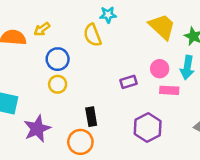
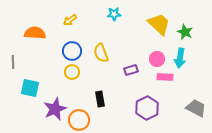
yellow arrow: (42, 29) -> (70, 20), moved
yellow semicircle: (92, 35) -> (101, 53), moved
orange circle: (80, 142) -> (79, 120), moved

